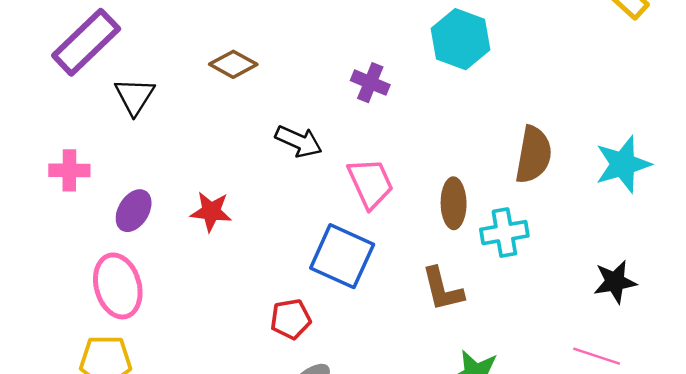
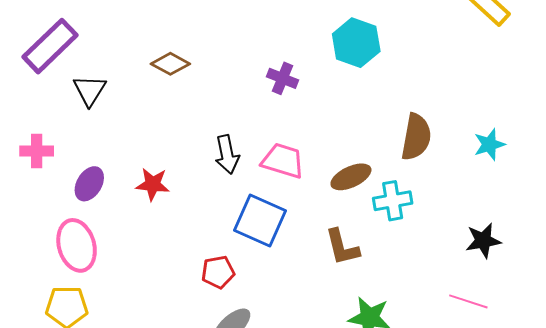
black arrow: (299, 141) -> (227, 154), moved, turned 54
cyan star: (623, 164) -> (489, 144), size x0.7
pink trapezoid: (370, 183) -> (283, 161), turned -48
brown ellipse: (454, 203) -> (351, 177), turned 66

